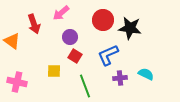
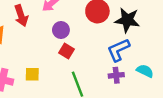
blue L-shape: (108, 55) -> (118, 50), moved
yellow square: (54, 71) -> (32, 74), moved

